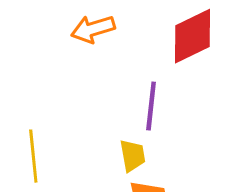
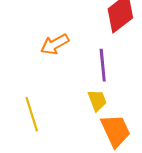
orange arrow: (93, 29) -> (55, 44), moved

